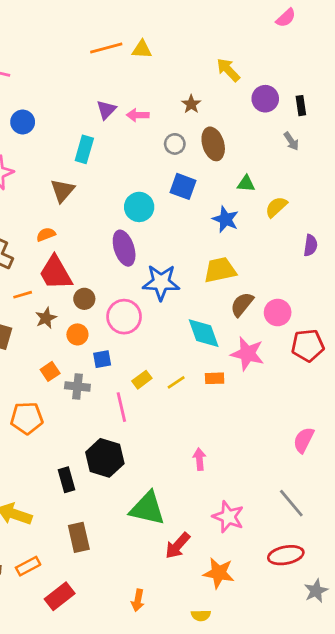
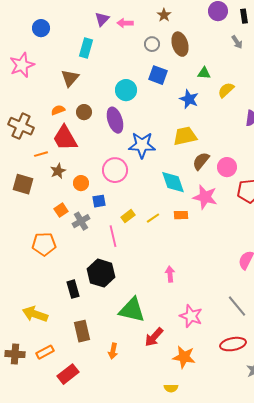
brown circle: (84, 299) -> (84, 112), moved
gray cross: (77, 387) -> (81, 221), turned -36
orange arrow: (138, 600) -> (113, 351), moved

